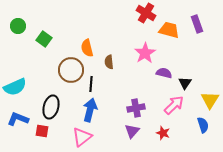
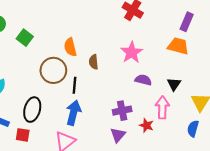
purple rectangle: (197, 24) -> (187, 22), turned 42
orange trapezoid: (169, 30) -> (178, 46), moved
purple semicircle: (164, 73) -> (143, 80), moved
pink arrow: (174, 105) -> (162, 107), turned -45
blue semicircle: (203, 125) -> (193, 129), turned -147
red star: (163, 133) -> (146, 125), moved

